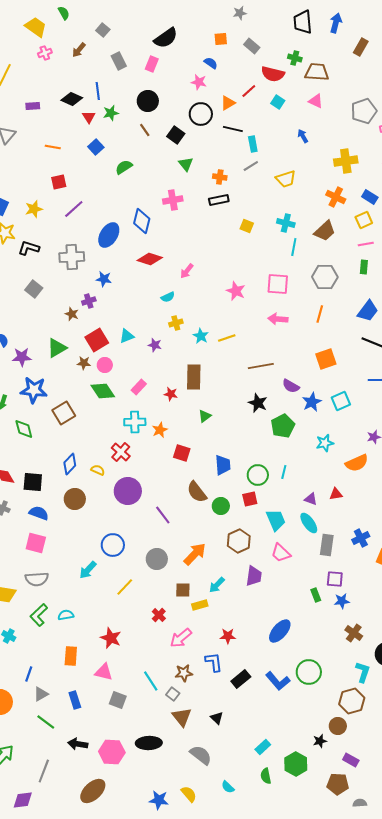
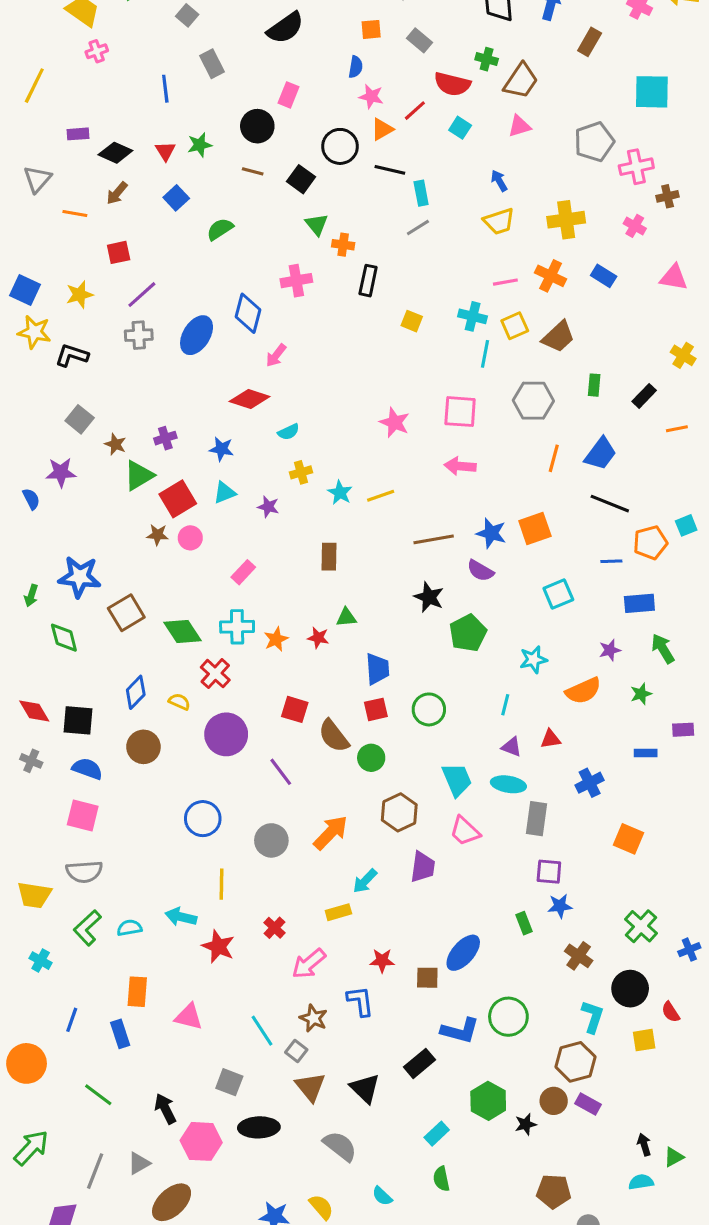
brown arrow: (79, 50) -> (117, 193), moved
blue semicircle: (211, 63) -> (356, 67), turned 64
pink rectangle: (152, 64) -> (289, 95), moved
brown trapezoid: (317, 72) -> (521, 81), turned 120
pink star: (199, 82) -> (371, 97), moved
blue line: (98, 91) -> (165, 89), moved
black diamond: (72, 99) -> (115, 153), moved
pink triangle: (316, 101) -> (519, 126), turned -42
brown line: (145, 130) -> (253, 171), turned -40
orange line: (53, 147) -> (75, 213), moved
orange cross: (220, 177) -> (343, 245), moved
yellow trapezoid: (286, 179) -> (499, 221), moved
black rectangle: (219, 200) -> (368, 281), turned -66
yellow square: (364, 220) -> (515, 326), moved
brown trapezoid: (325, 231) -> (558, 337), moved
pink line: (366, 244) -> (505, 282), moved
gray cross: (72, 257) -> (139, 335), moved, size x0.7
red diamond: (150, 259) -> (250, 399), moved
pink arrow: (187, 271) -> (276, 355), moved
blue star: (104, 279) -> (221, 449), moved
brown star: (72, 314) -> (115, 444), moved
orange line: (320, 314) -> (554, 458), moved
green triangle: (57, 348) -> (139, 475), moved
purple star: (22, 357) -> (61, 472), moved
brown rectangle: (194, 377) -> (329, 557), size x0.7
green diamond: (103, 391) -> (182, 631), moved
red star: (171, 394) -> (318, 638), moved
blue star: (312, 402) -> (491, 533), moved, turned -30
green triangle: (205, 416) -> (346, 617), turned 32
red square: (182, 453) -> (295, 709), moved
blue trapezoid: (223, 465) -> (377, 669), moved
cyan line: (284, 472) -> (505, 705), moved
red square: (250, 499) -> (376, 709), moved
cyan ellipse: (309, 523) -> (508, 784), turned -45
blue cross: (361, 538) -> (590, 783), moved
cyan arrow: (88, 570) -> (181, 917), moved, turned 60
yellow line: (125, 587) -> (221, 884), turned -42
brown square: (183, 590) -> (427, 978), moved
green rectangle: (316, 595) -> (524, 923), moved
red star: (111, 638) -> (218, 946), moved
brown star: (184, 673) -> (313, 1018), turned 30
black rectangle: (241, 679) -> (420, 1063), moved
blue L-shape: (278, 681) -> (460, 1031), turned -35
gray triangle: (41, 694) -> (139, 1163), moved
blue rectangle: (75, 700) -> (120, 1034), moved
gray square: (118, 700) -> (229, 1082), moved
black triangle: (217, 718) -> (365, 1088), size x1.5
black arrow: (78, 744) -> (165, 1109), moved, turned 54
purple rectangle: (351, 760) -> (588, 1104), moved
green hexagon: (296, 764) -> (488, 1101), moved

